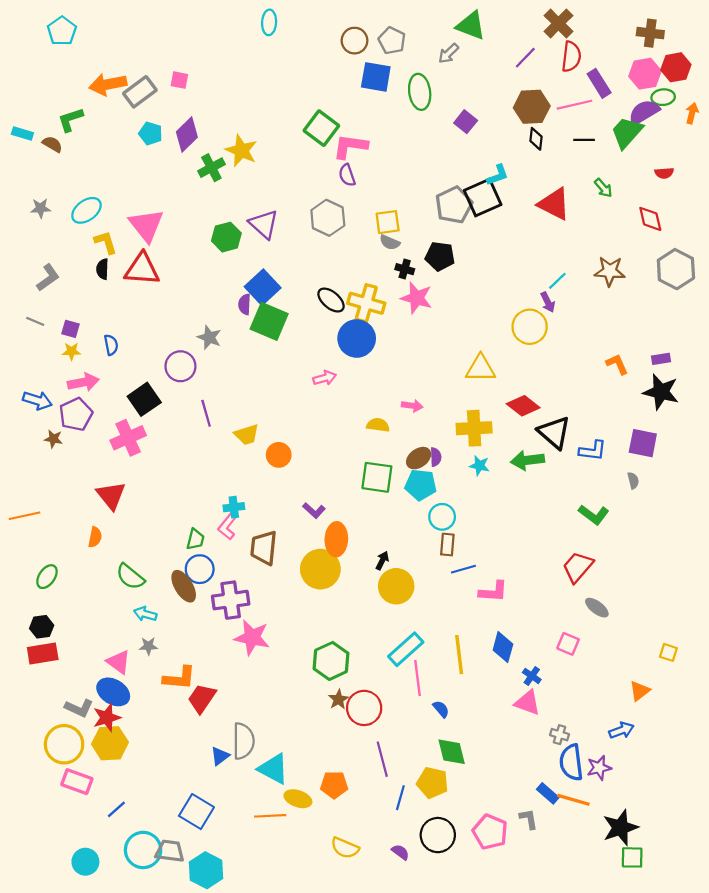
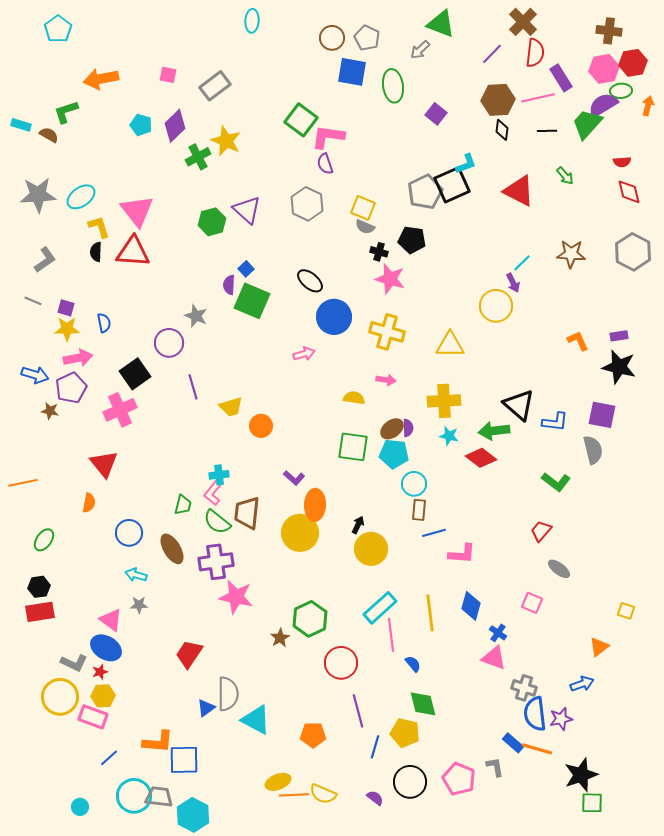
gray rectangle: (140, 92) -> (215, 86), moved
gray star: (41, 208) -> (38, 195), size x1.8
red diamond: (650, 219) -> (629, 192), moved
yellow square: (388, 222) -> (363, 208), turned 30
blue square: (263, 287) -> (246, 269), size x0.5
yellow cross: (366, 303) -> (387, 332), moved
yellow star: (72, 351) -> (67, 329), size x1.4
red diamond: (523, 406) -> (481, 458), moved
gray semicircle: (633, 481) -> (593, 450), size x1.8
red trapezoid: (578, 567) -> (541, 531), size x0.7
blue circle: (200, 569) -> (129, 533), moved
green semicircle: (130, 577) -> (217, 522), moved
orange L-shape: (179, 678) -> (158, 742), moved
brown star: (338, 699) -> (280, 638), moved
red star: (107, 718) -> (100, 672), size x0.6
gray cross: (560, 735) -> (524, 688), size x1.4
yellow hexagon: (110, 743) -> (103, 696), size x0.7
pink rectangle: (77, 782) -> (93, 717), moved
yellow ellipse: (298, 799) -> (278, 782), moved, turned -40
blue square: (196, 812) -> (184, 760), turned -32
orange line: (270, 816) -> (294, 795), moved
cyan circle: (85, 862) -> (80, 807), size x0.7

